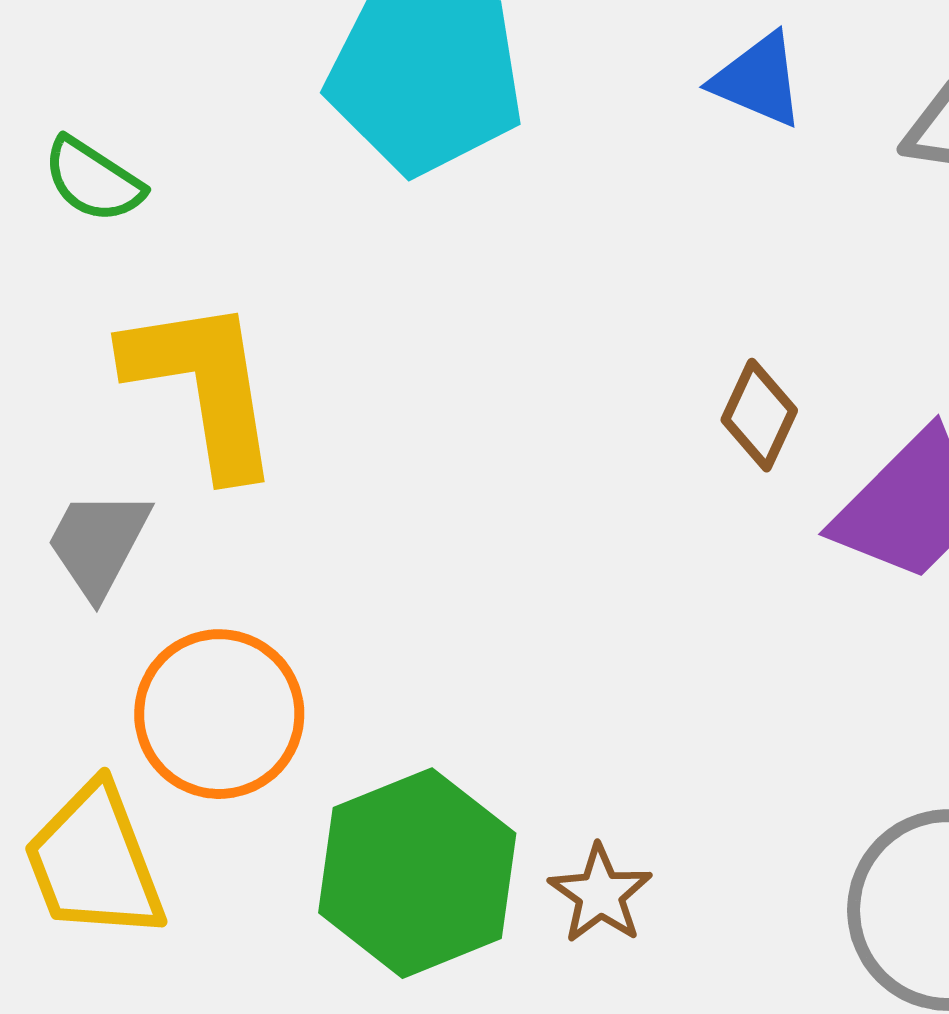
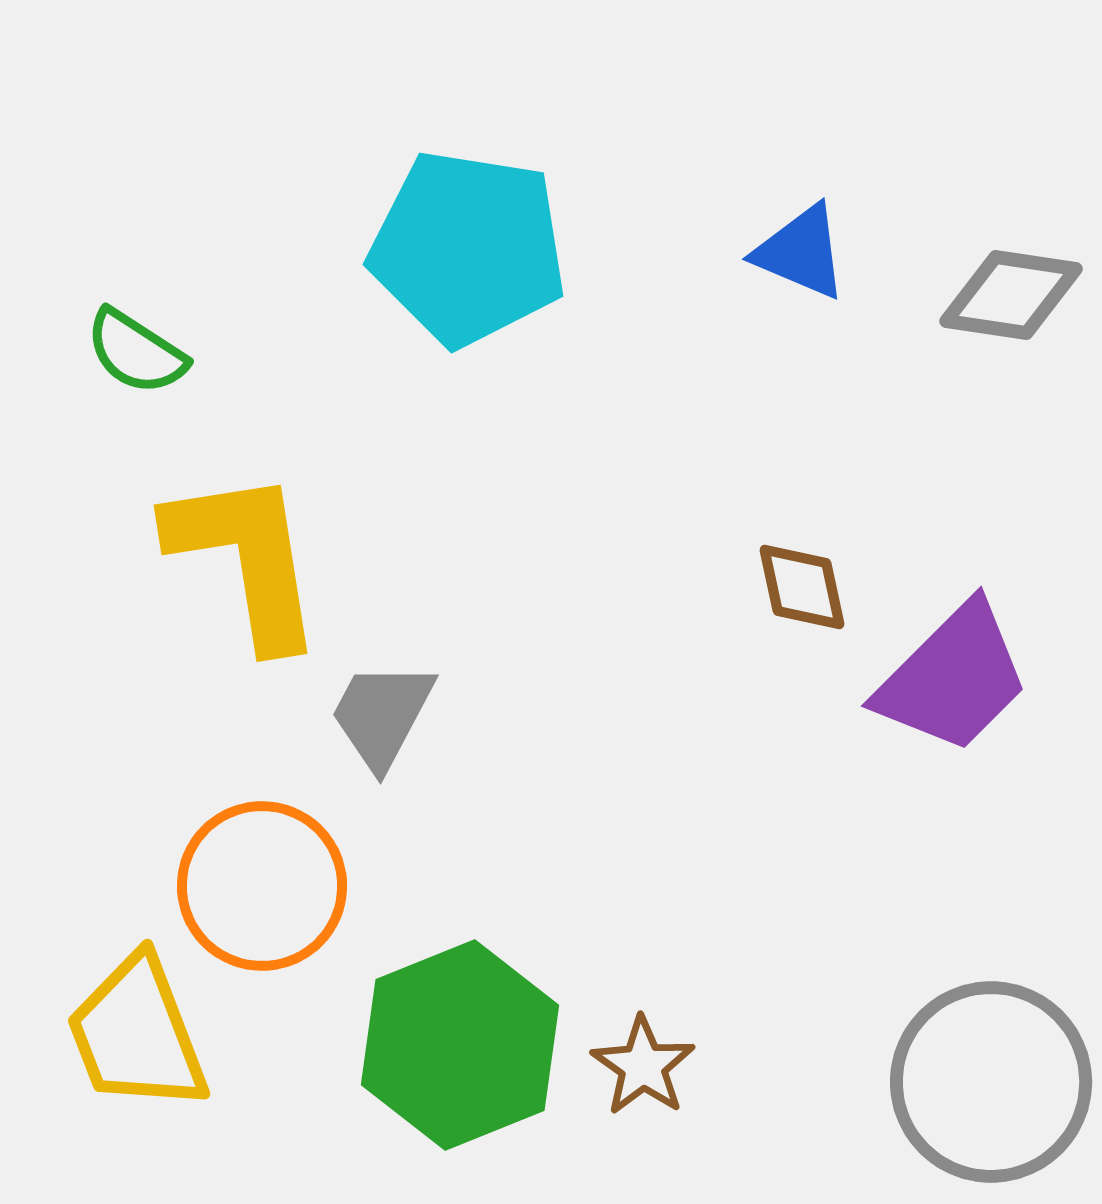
brown diamond: (759, 415) -> (802, 587), turned -37
gray trapezoid: (98, 543) -> (382, 715), moved

